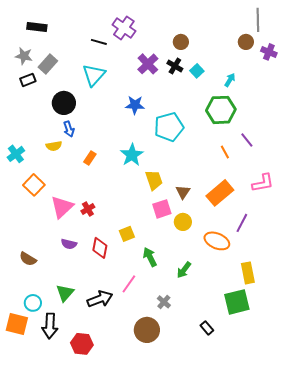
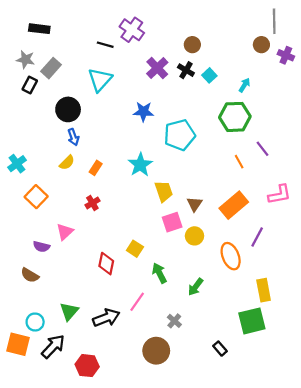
black rectangle: (28, 80) -> (30, 85), turned -42
yellow semicircle: (54, 146) -> (67, 163), moved, turned -35
pink triangle: (62, 207) -> (65, 232), moved, size x0.7
red cross: (88, 209) -> (92, 203), moved
yellow square: (127, 234) -> (135, 249), turned -35
orange ellipse: (217, 241) -> (231, 256), turned 45
purple semicircle: (69, 244) -> (41, 247), moved
black arrow: (50, 326) -> (53, 346), turned -140

